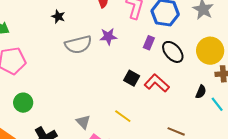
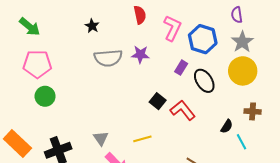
yellow circle: (210, 51) -> (243, 71), moved
green circle: (23, 103) -> (45, 96), moved
yellow line: (123, 116) -> (142, 139), turned -60

